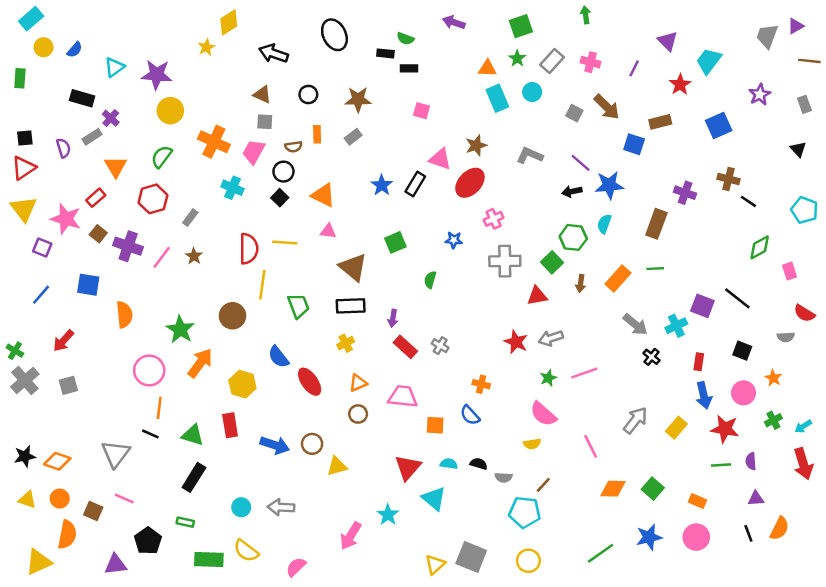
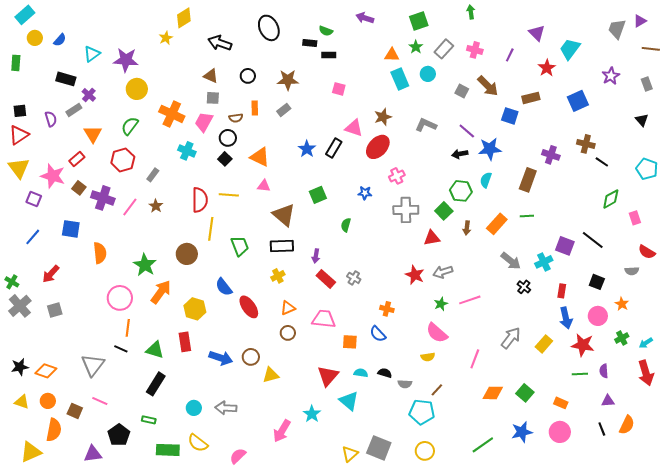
pink line: (591, 446) -> (475, 359), turned 48

